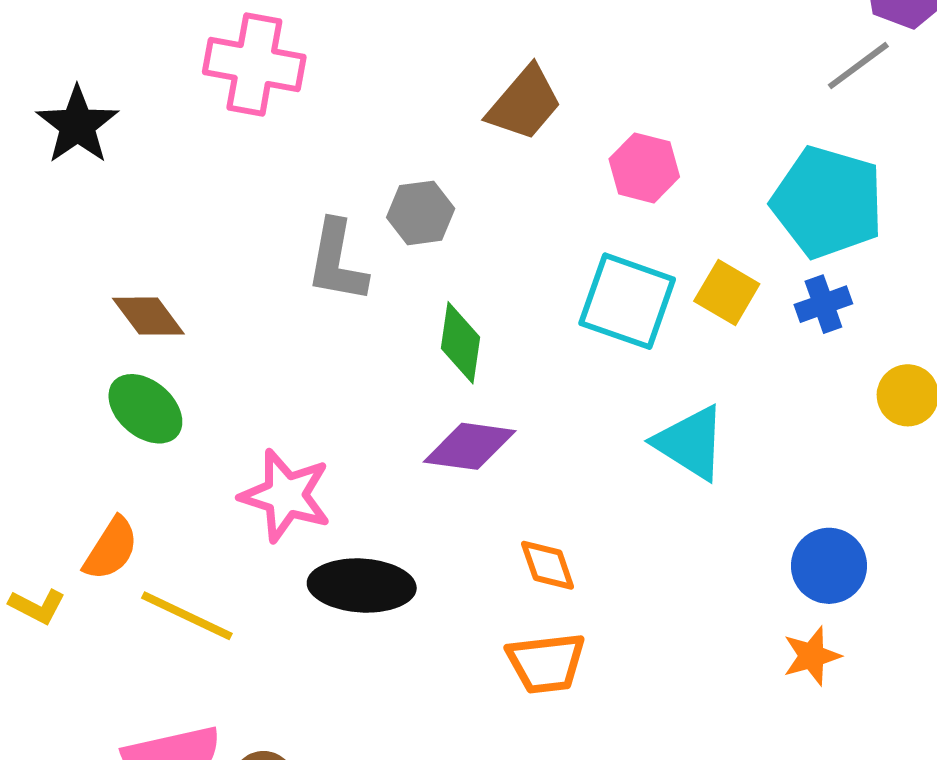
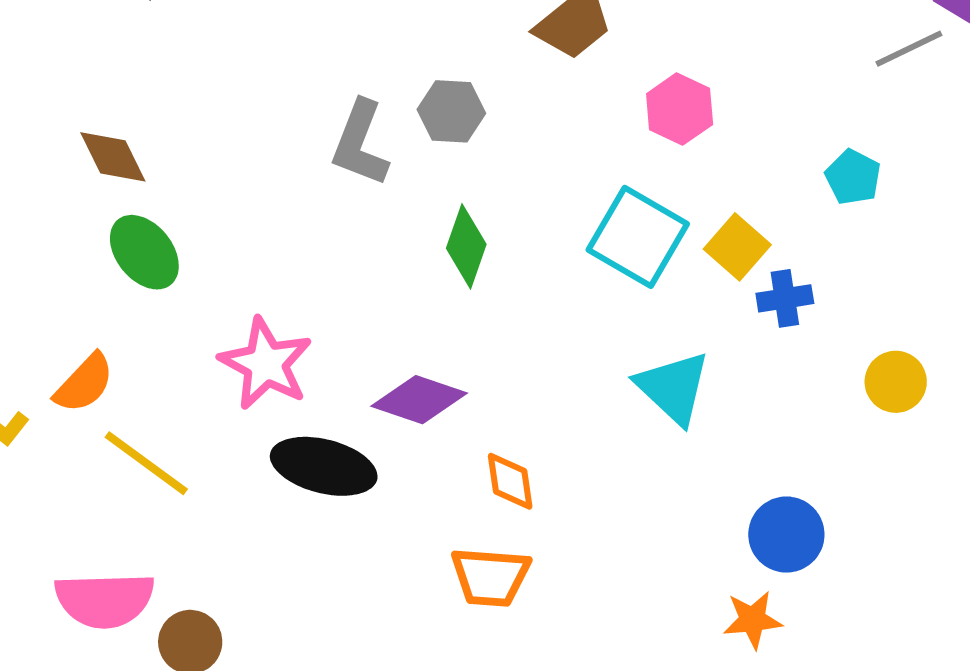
cyan pentagon: (828, 202) -> (853, 177), size x0.5
blue cross: (823, 304) -> (785, 298), moved
brown diamond: (148, 316) -> (113, 157), moved
purple diamond: (470, 446) -> (419, 400), moved

